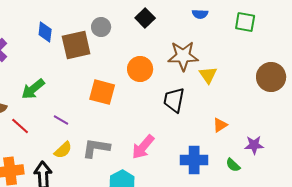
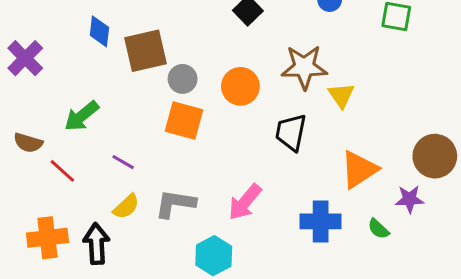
gray circle: (101, 27) -> (183, 79), moved
brown circle: (271, 77) -> (435, 156), moved
orange triangle: (220, 125) -> (359, 169), size x1.8

